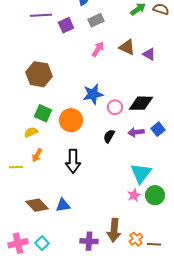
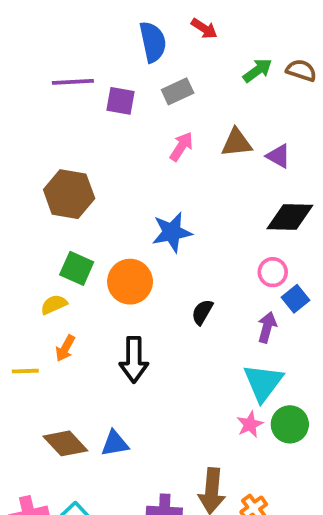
purple square: (66, 25) -> (120, 101), turned 35
brown triangle: (127, 47) -> (237, 143), turned -30
black diamond: (141, 103) -> (290, 217), moved
pink circle: (115, 107) -> (273, 272), moved
purple arrow: (136, 132) -> (267, 327), moved, turned 112

